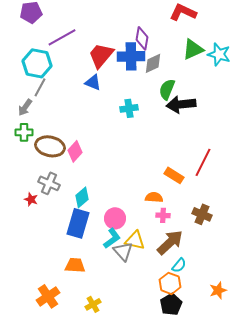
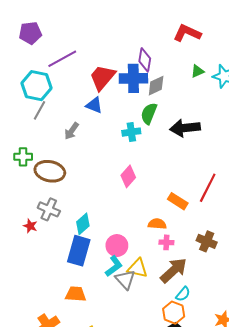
green triangle: (193, 49) -> (197, 71), size x0.6
green semicircle: (167, 89) -> (149, 113), moved
gray arrow: (25, 107) -> (72, 131), moved
pink diamond: (75, 151) -> (128, 176), moved

